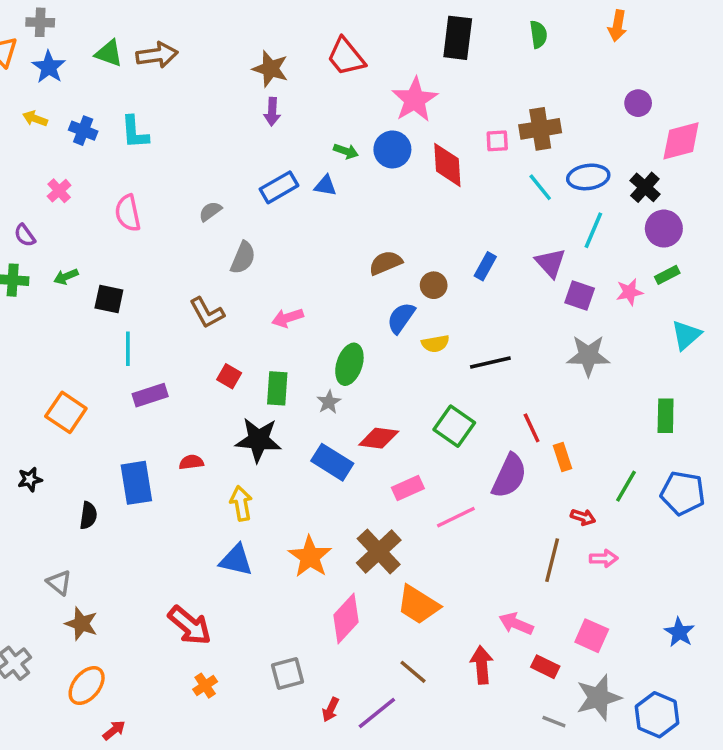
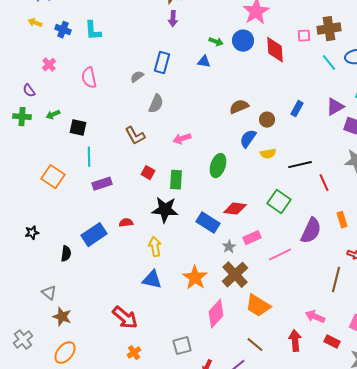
blue rectangle: (279, 187) -> (162, 63), moved, turned -45
purple triangle: (550, 263) -> (335, 107), turned 42
gray star: (329, 402) -> (229, 247), moved
orange square: (66, 412) -> (53, 177), moved
red line: (532, 428) -> (324, 183), moved
blue rectangle: (136, 483) -> (94, 235), turned 65

